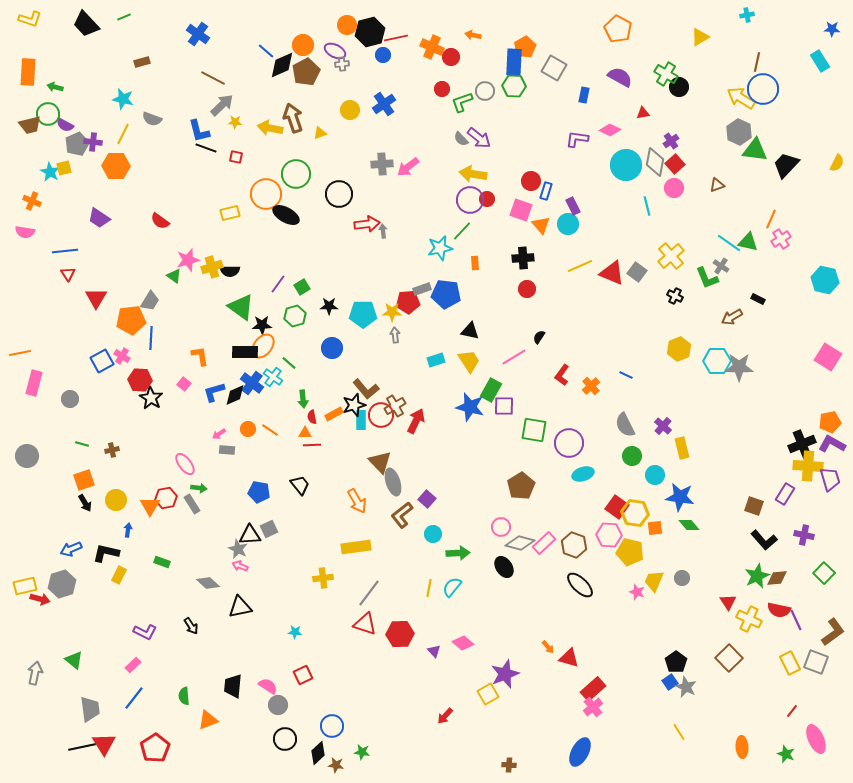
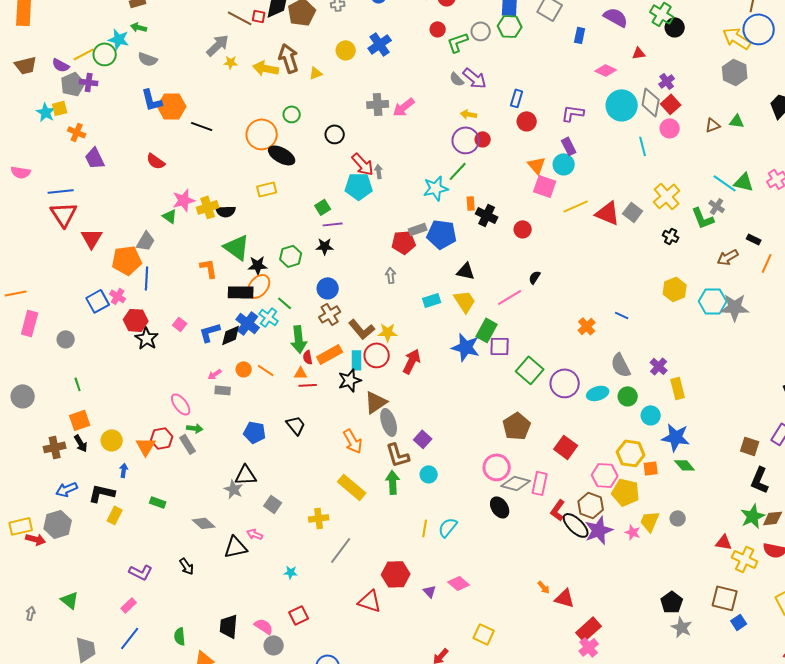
brown line: (213, 78) -> (240, 18), moved
green arrow: (55, 87) -> (139, 27), moved
green circle: (48, 114) -> (105, 54), moved
blue L-shape: (199, 131) -> (152, 100), moved
yellow line: (123, 134) -> (84, 54), moved, turned 35
purple L-shape: (577, 139) -> (573, 113), moved
black line: (206, 148) -> (202, 126), moved
green triangle: (755, 150) -> (737, 121), moved, size x0.6
red square: (236, 157) -> (259, 16), moved
orange hexagon: (116, 166) -> (172, 106), moved
green circle: (296, 174) -> (292, 114), size x0.6
yellow arrow: (473, 174) -> (469, 114), size x0.6
blue rectangle: (546, 191) -> (517, 98), moved
black circle: (339, 194) -> (335, 134), size x0.7
orange cross: (32, 201) -> (77, 132), moved
pink square: (521, 210) -> (545, 186), moved
yellow rectangle: (230, 213) -> (267, 189), moved
purple trapezoid: (99, 218) -> (95, 158), turned 30
orange line: (771, 219) -> (767, 263), moved
red arrow: (367, 224) -> (363, 164), turned 55
black cross: (523, 258) -> (487, 215), moved, turned 30
red triangle: (68, 274) -> (64, 214), size x1.8
purple line: (278, 284) -> (333, 224), moved, turned 48
green square: (302, 287) -> (323, 207), moved
yellow star: (392, 312) -> (388, 332), moved
cyan pentagon: (363, 314) -> (359, 186), moved
orange L-shape: (200, 356) -> (209, 268), moved
red L-shape: (562, 375) -> (558, 510), moved
green arrow: (303, 399) -> (299, 339), size x1.5
black star: (354, 405) -> (350, 380), moved
brown cross: (395, 406) -> (330, 314), moved
orange rectangle: (334, 414) -> (330, 354), size x1.4
green square: (534, 430) -> (530, 370), turned 32
green line: (82, 444) -> (78, 384), turned 56
brown cross: (112, 450) -> (55, 447), moved, size x1.5
brown triangle: (380, 462) -> (376, 402), turned 40
cyan ellipse: (583, 474) -> (598, 393), moved
red square: (617, 507) -> (566, 447), moved
brown L-shape: (402, 515) -> (398, 455), turned -68
pink circle: (501, 527) -> (497, 467), size x1.4
gray square: (269, 529) -> (273, 504), moved, turned -30
black L-shape: (764, 540) -> (760, 480), turned 64
pink rectangle: (544, 543) -> (540, 483), turned -35
brown hexagon: (574, 545) -> (591, 505), moved
yellow rectangle: (356, 547) -> (352, 487), turned 48
green arrow: (458, 553) -> (393, 482), moved, turned -90
pink arrow: (240, 566) -> (255, 534), moved
gray line: (369, 593) -> (341, 550), moved
red triangle: (728, 602) -> (724, 542), turned -48
red triangle: (365, 624) -> (370, 601), moved
brown square: (729, 658) -> (725, 598), turned -32
gray arrow: (35, 673) -> (31, 613), size x0.6
purple star: (505, 674) -> (599, 530), moved
blue square: (670, 682) -> (739, 622), moved
yellow square: (488, 694) -> (484, 634), turned -35

